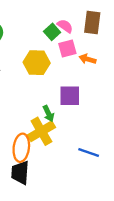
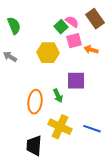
brown rectangle: (92, 22) -> (95, 19), turned -42
yellow cross: (41, 131) -> (60, 127), moved, turned -35
orange ellipse: (21, 148) -> (35, 102), moved

